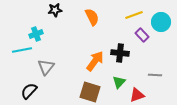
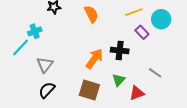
cyan line: (22, 50) -> (21, 48), turned -36
gray line: (155, 75) -> (155, 73), turned 32
black semicircle: (29, 91) -> (47, 90), moved

